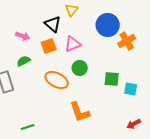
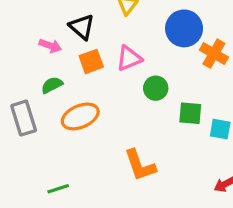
black triangle: (53, 24) -> (82, 27), moved
orange cross: (127, 41) -> (214, 54), turned -30
green circle: (80, 68) -> (156, 88), moved
orange ellipse: (57, 80) -> (80, 116), moved, turned -50

